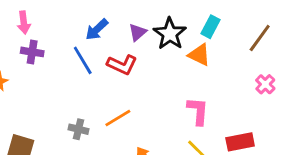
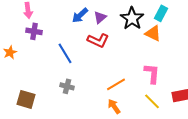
purple triangle: (137, 32) -> (100, 17), moved
blue line: (83, 60) -> (65, 53), moved
orange line: (118, 118) -> (116, 84), moved

